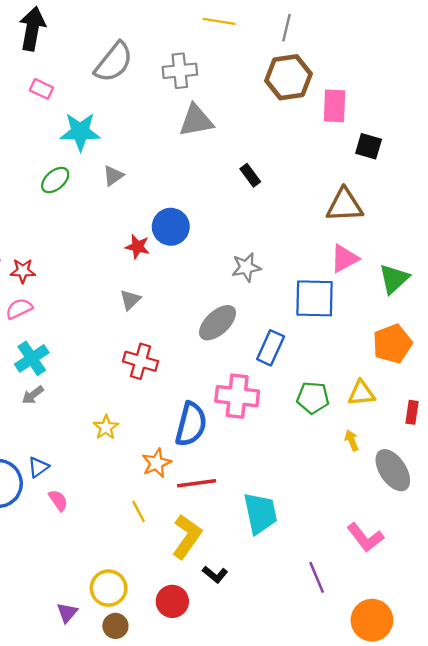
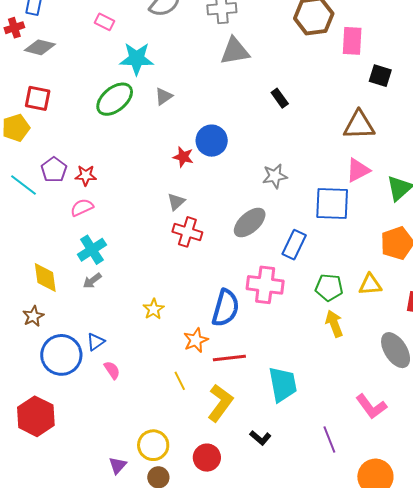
green ellipse: (55, 180) -> (115, 99), size x1.5
red cross: (140, 361) -> (187, 232), moved
yellow arrow: (352, 440) -> (334, 324), moved, size x1.5
black L-shape: (215, 574) -> (260, 438), moved

